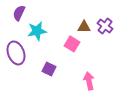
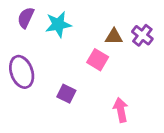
cyan star: (37, 31) -> (58, 24), moved

